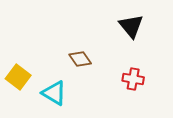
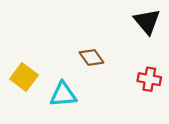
cyan triangle: (54, 93) -> (63, 94), turned -36

